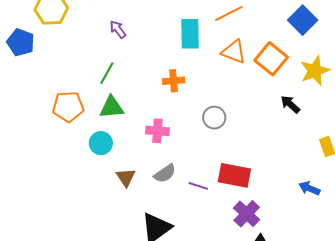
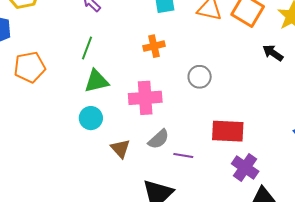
orange pentagon: (68, 107) -> (30, 67), moved
pink cross: (157, 131) -> (145, 98), size x1.4
purple line: (198, 186) -> (183, 156), moved

